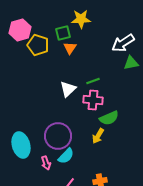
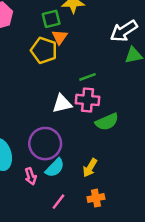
yellow pentagon: (38, 45) -> (44, 50), moved
white triangle: (68, 89) -> (62, 104), moved, turned 30
yellow arrow: (98, 136) -> (90, 168), moved

